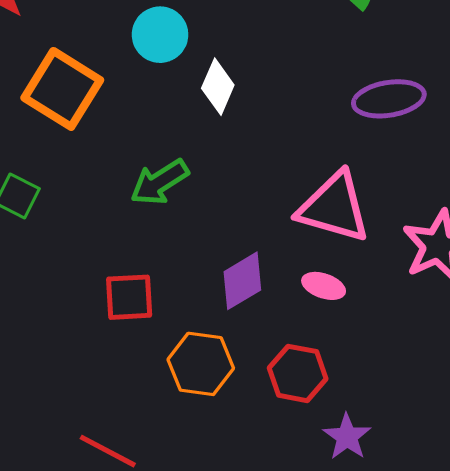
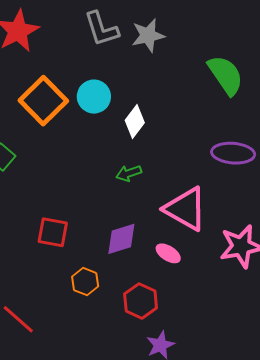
cyan circle: (160, 35) -> (94, 97), moved
green arrow: (159, 182) -> (129, 173), moved, size x0.7
orange hexagon: (201, 364) -> (85, 282), size x0.7

